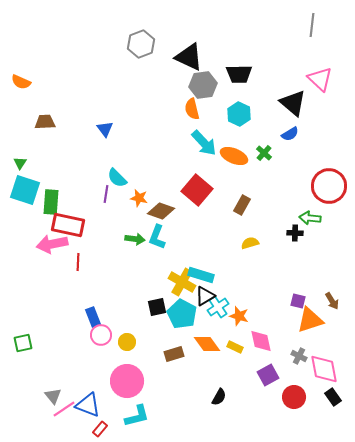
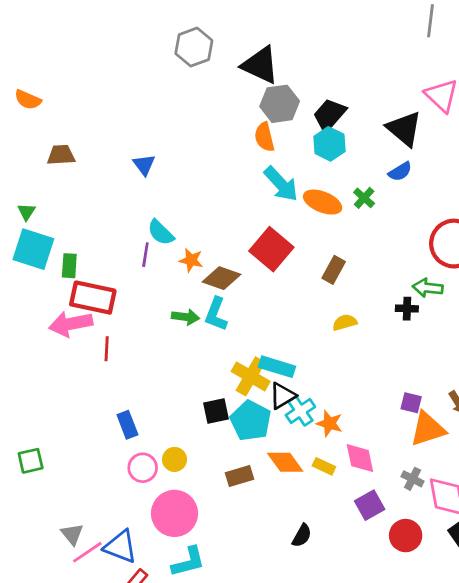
black trapezoid: (239, 74) -> (329, 115), moved, turned 132
green rectangle: (51, 202) -> (69, 266), size x0.7
pink circle: (101, 335) -> (143, 468), moved

